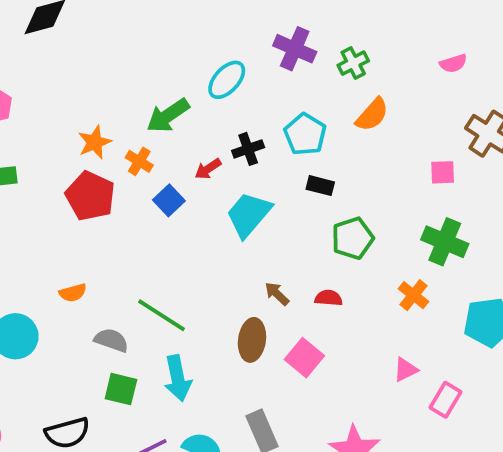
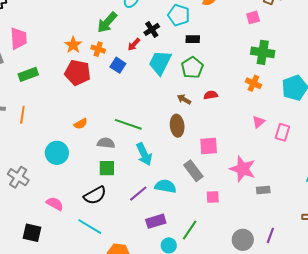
green pentagon: (353, 238) -> (192, 68), moved
pink square: (304, 358) -> (209, 146), moved, turned -30
green square: (121, 389) -> (107, 168), moved

